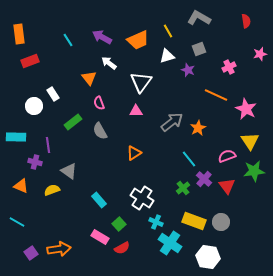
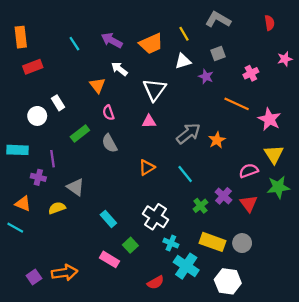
cyan line: (189, 159) -> (185, 174), moved
cyan line: (17, 222) -> (15, 228), moved
red semicircle: (122, 248) -> (156, 282), moved

